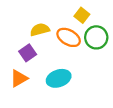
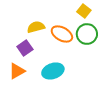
yellow square: (82, 15) -> (84, 11), moved

